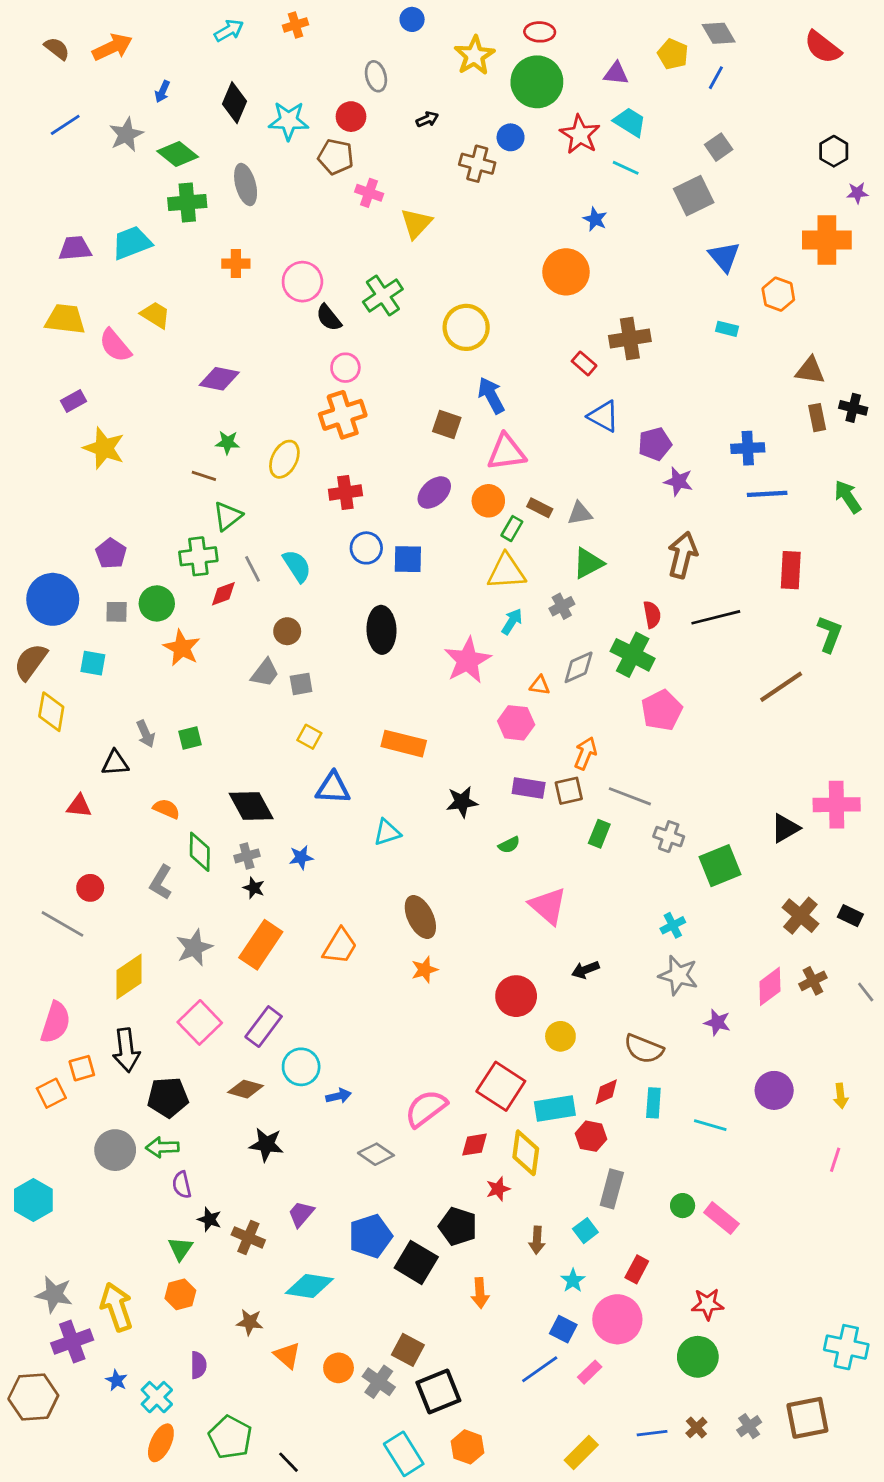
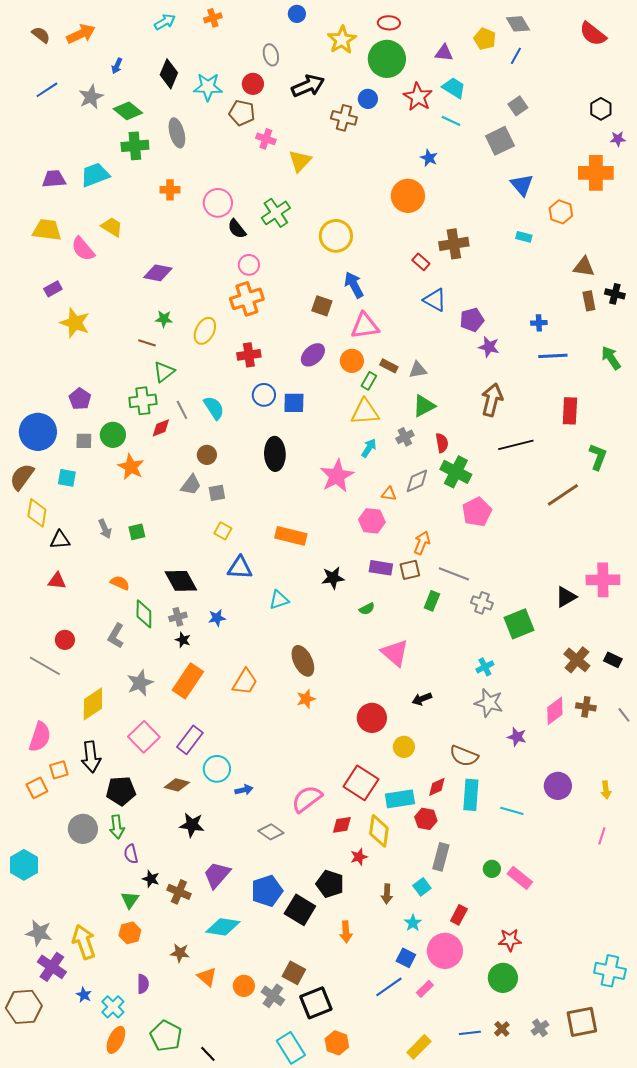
black arrow: (427, 119) -> (308, 86), size x2.0
blue cross: (748, 448) -> (539, 323), size x0.7
red semicircle: (652, 615) -> (442, 443), moved
black triangle: (115, 763) -> (60, 540), moved
brown cross: (813, 981) -> (586, 707), turned 36
cyan rectangle: (653, 1103) -> (471, 795), size x1.4
green arrow: (162, 1147) -> (117, 827), turned -95
purple trapezoid: (301, 1214) -> (217, 875), size x1.4
purple cross: (72, 1342) -> (52, 967), turned -36

